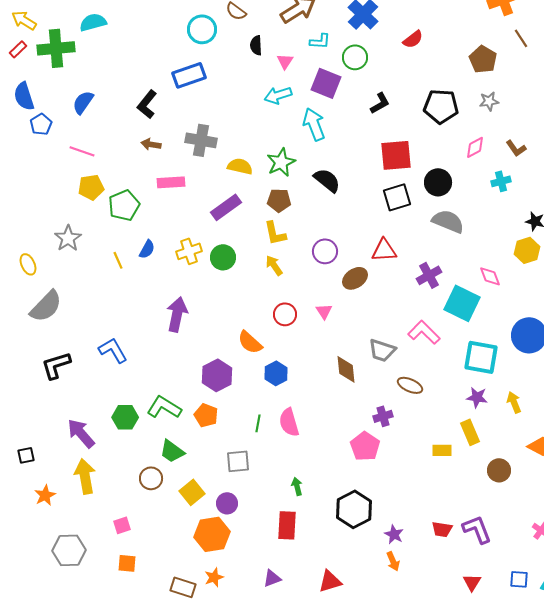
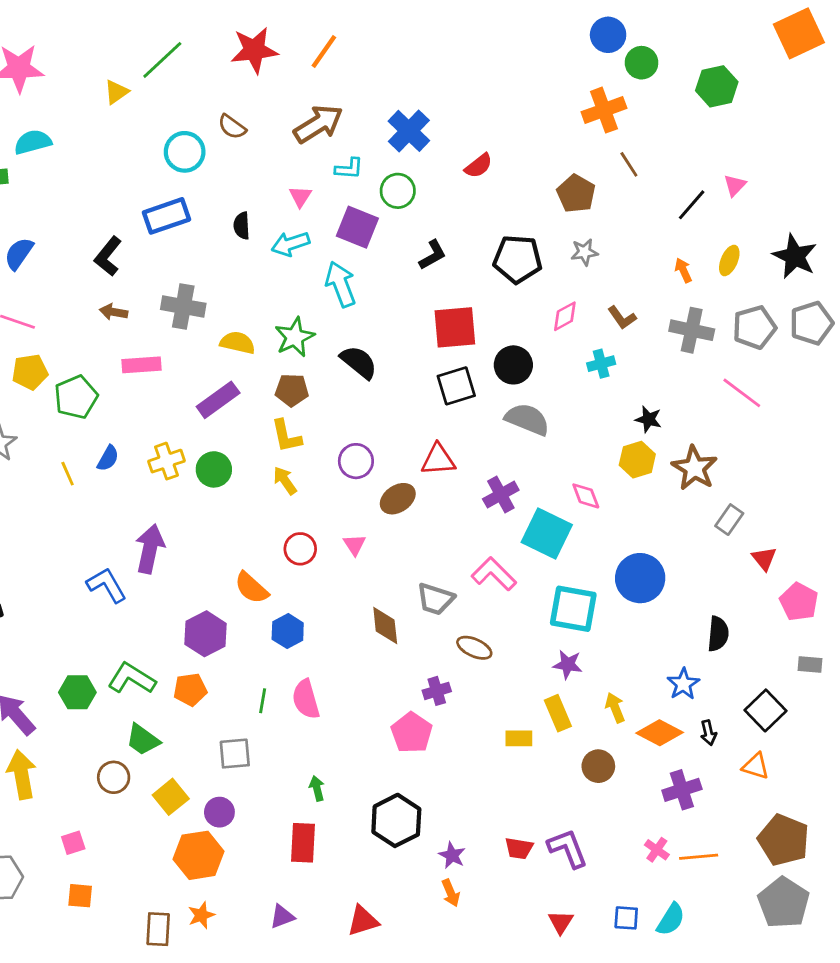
black semicircle: (256, 45) -> (242, 226), moved
blue L-shape: (113, 350) -> (107, 585), moved
yellow arrow: (514, 402) -> (615, 708), moved
orange pentagon: (206, 415) -> (190, 690), turned -30
brown rectangle: (183, 587) -> (158, 929), turned 75

